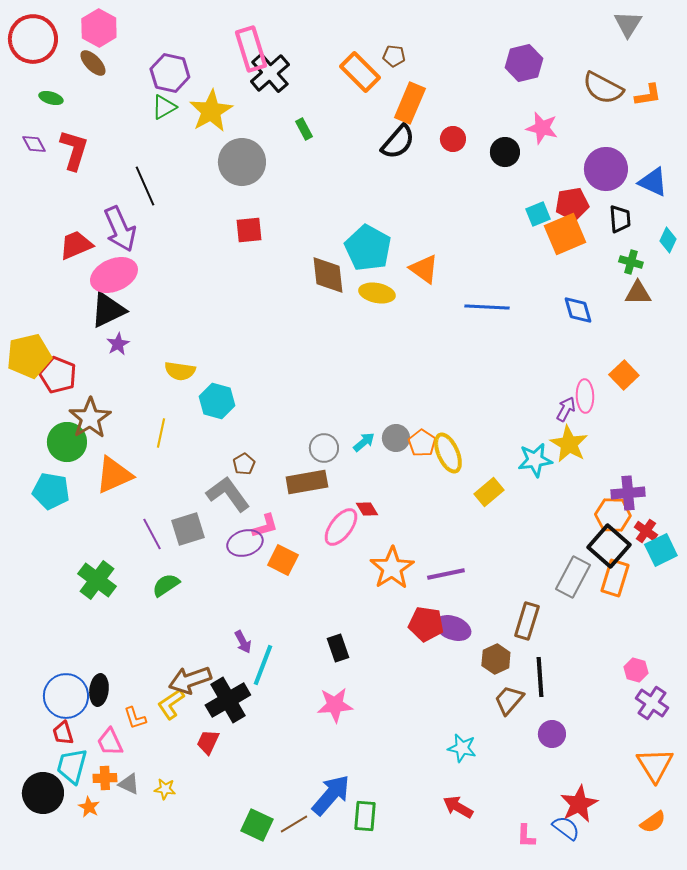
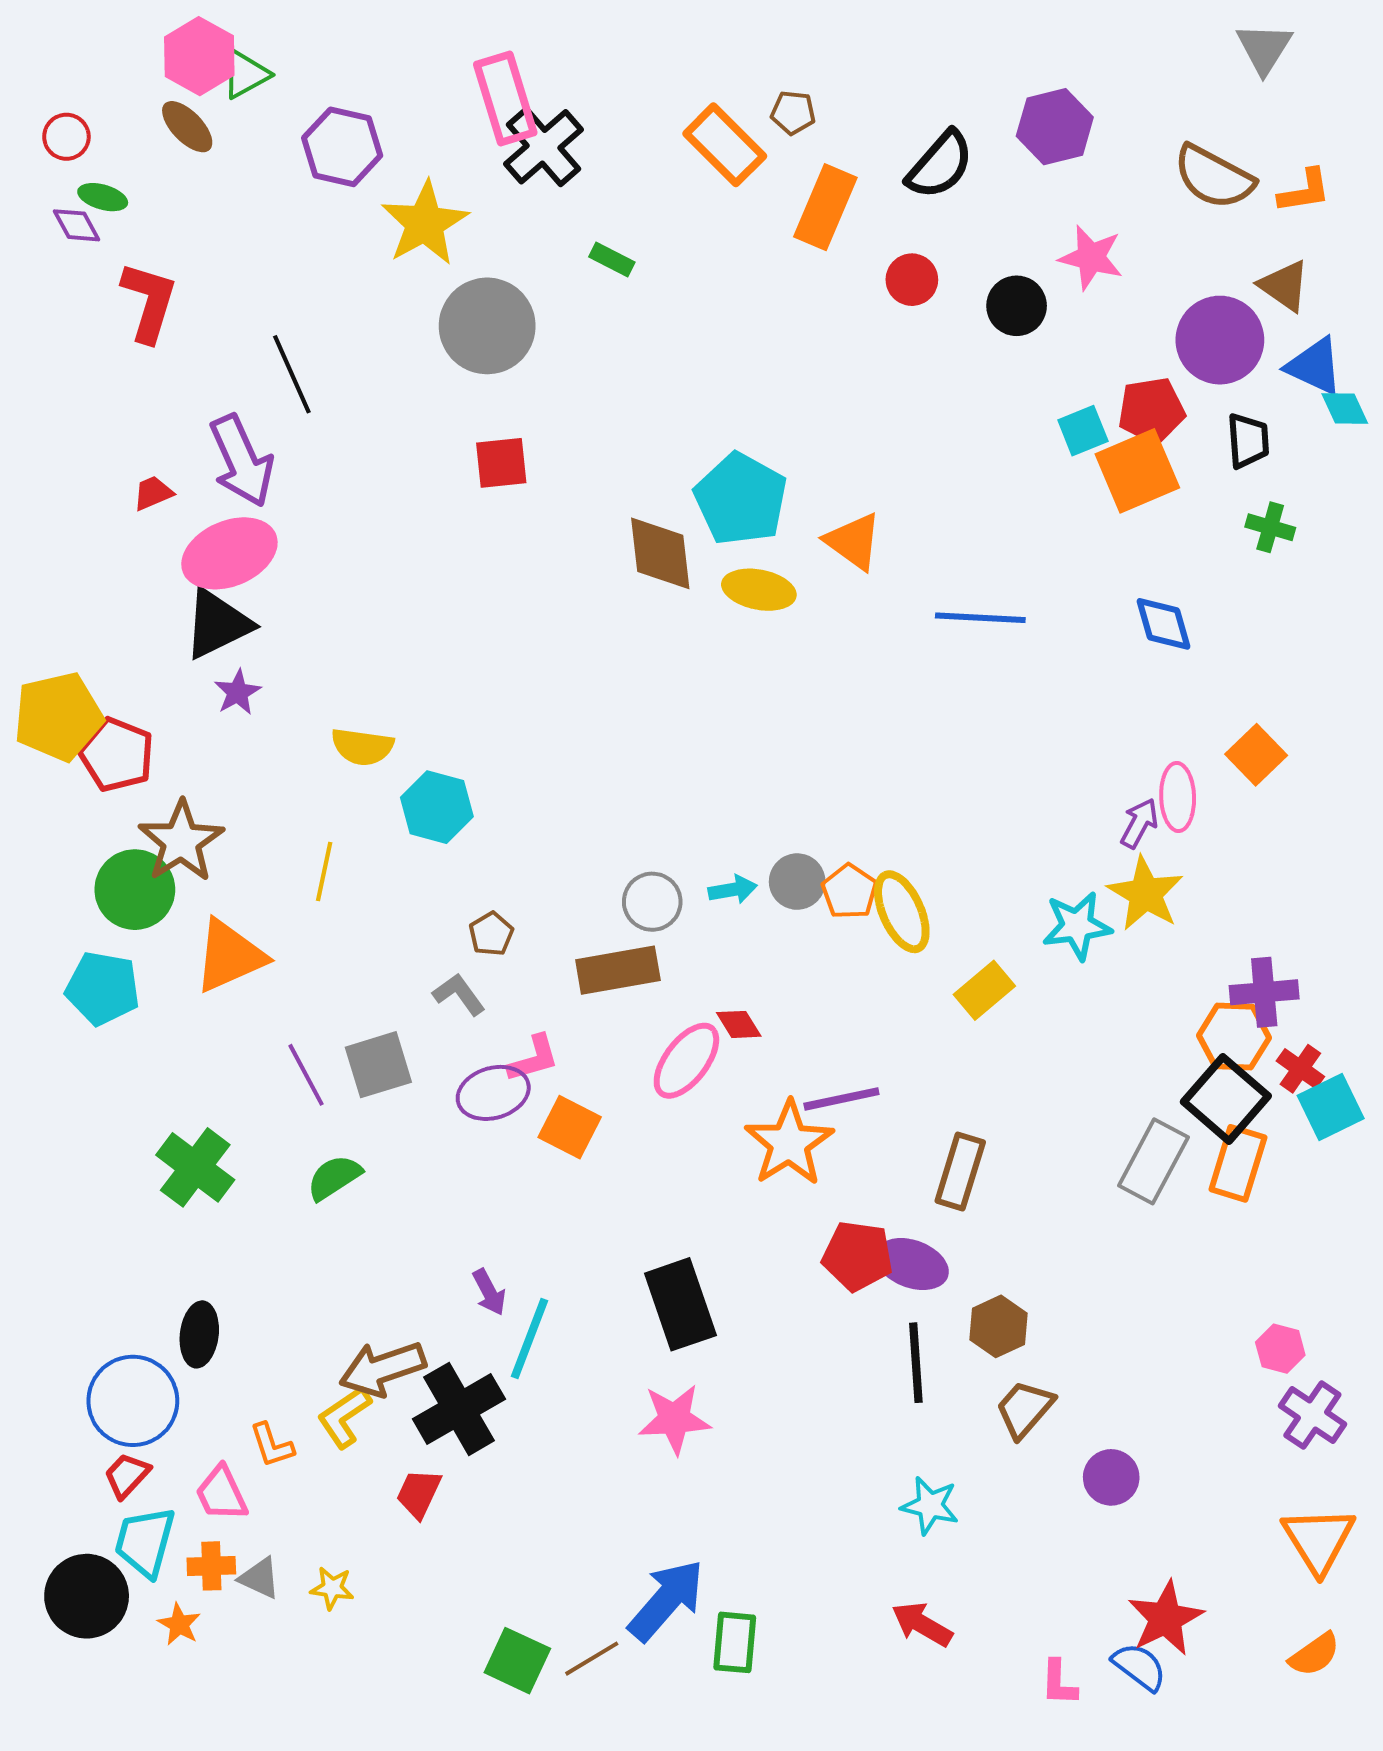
red circle: (33, 39) -> (66, 137), moved, size x0.5
green triangle: (164, 107) -> (246, 74), moved
green rectangle: (304, 129) -> (612, 260), turned -35
black semicircle: (398, 142) -> (940, 165), moved
purple diamond: (34, 144) -> (76, 225), moved
cyan diamond: (668, 240) -> (1345, 408), moved, turned -50
red trapezoid: (76, 245) -> (153, 493), size x0.6
brown triangle: (638, 293) -> (1284, 286), moved, turned 36
cyan arrow: (364, 442) -> (733, 890), turned 30
gray L-shape: (228, 494) -> (459, 994), size x0.6
purple line: (446, 574) -> (841, 1099), moved
brown rectangle: (527, 621) -> (960, 1171), moved
black rectangle: (338, 648) -> (680, 1304), size x1.6
black line: (540, 677) -> (916, 1363), moved
black ellipse: (99, 690) -> (199, 1334), moved
red trapezoid: (63, 733) -> (127, 1475), turned 60

